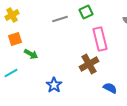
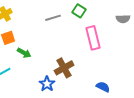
green square: (86, 12) -> (79, 11), turned -32
brown cross: (89, 64) -> (64, 68), moved

